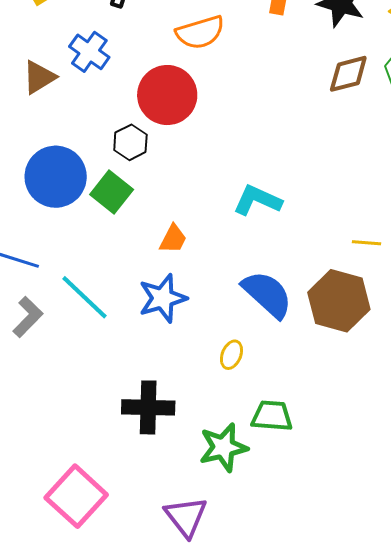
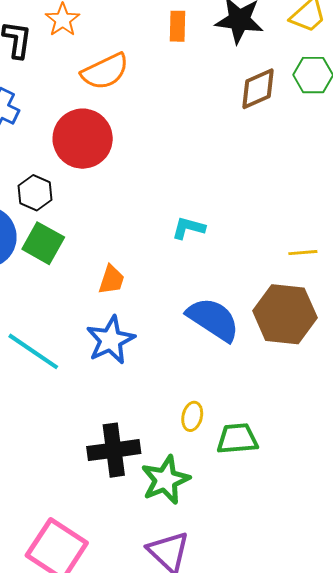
black hexagon: (130, 142) -> (35, 193), moved
cyan L-shape: (257, 200) -> (188, 228), size x0.7
yellow ellipse: (231, 355) -> (192, 416), moved
green star: (223, 447) -> (165, 480), moved

